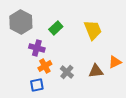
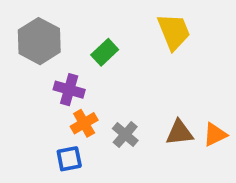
yellow trapezoid: (93, 30) -> (174, 32), moved
orange triangle: (115, 62) -> (215, 134), moved

